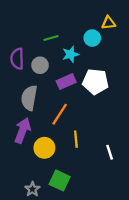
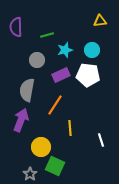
cyan circle: (92, 38) -> (92, 50), moved
purple semicircle: (17, 59) -> (16, 27), moved
yellow circle: (44, 148) -> (41, 147), moved

